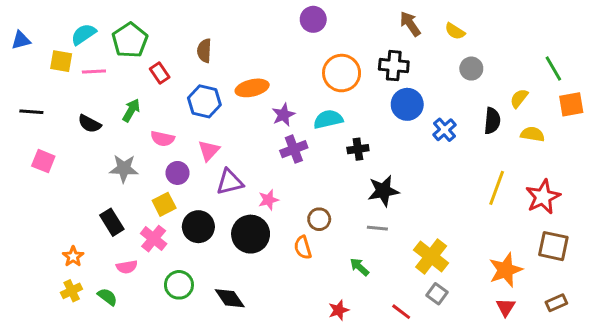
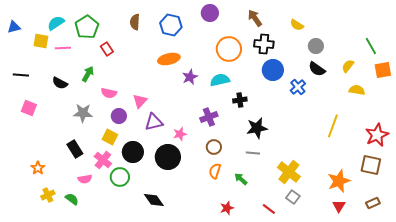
brown arrow: (410, 24) -> (255, 18), moved
yellow semicircle: (455, 31) -> (297, 25), moved
brown semicircle: (204, 51) -> (135, 22), moved
blue hexagon: (204, 101) -> (171, 25), moved
black semicircle: (492, 121) -> (317, 69), moved, turned 120
purple cross: (294, 149) -> (209, 117), moved
red star: (543, 197) -> (377, 135), moved
yellow square: (164, 204) -> (110, 137), turned -35
orange semicircle: (303, 248) -> (215, 171), moved, turned 35
orange star: (73, 256) -> (38, 168), moved
green circle: (179, 285) -> (120, 177), moved

